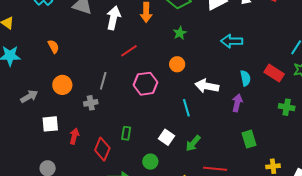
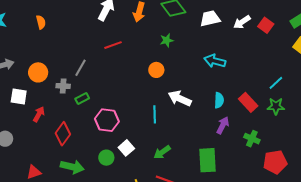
pink hexagon: (145, 84) -> (107, 120), moved
orange circle: (62, 85) -> (38, 72), moved
purple arrow: (237, 103) -> (223, 125), moved
green rectangle: (126, 133) -> (82, 99), moved, turned 40
white square: (167, 137) -> (126, 148), moved
green rectangle: (249, 139) -> (207, 160), size x1.4
green arrow: (193, 143) -> (162, 152), moved

